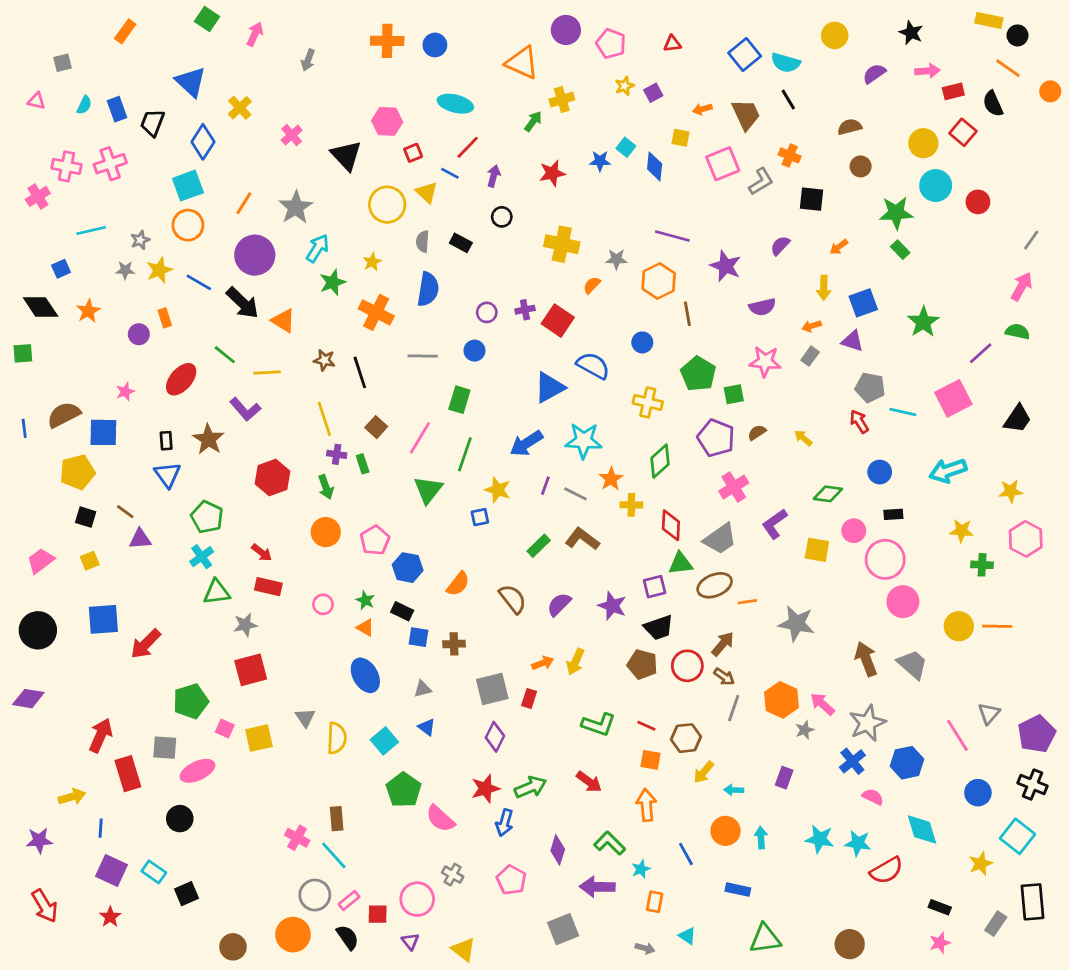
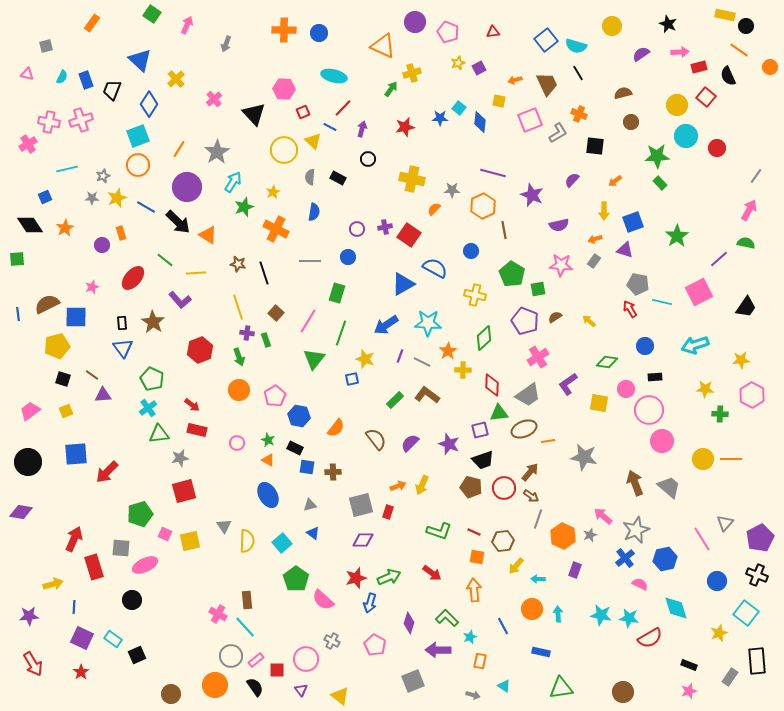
blue semicircle: (428, 289) -> (314, 212), size x0.7
orange hexagon: (781, 700) -> (563, 536), moved
purple diamond: (495, 737) -> (363, 540), turned 65

